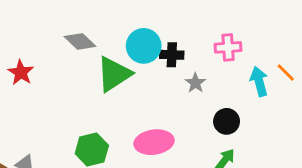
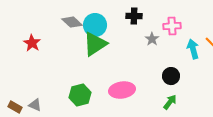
cyan circle: (144, 46) -> (95, 25), moved
black cross: (172, 55) -> (134, 16), moved
gray star: (195, 83) -> (152, 39), moved

